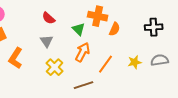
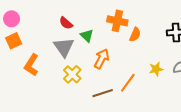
green triangle: (79, 29) -> (87, 36), moved
gray triangle: (47, 41) -> (64, 47), size x1.5
orange line: (106, 64) -> (128, 83), moved

